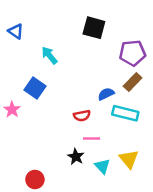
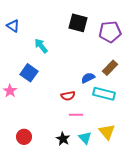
purple pentagon: (133, 53) -> (110, 32), moved
black star: (76, 157) -> (63, 139), moved
red circle: (35, 179) -> (24, 137), moved

